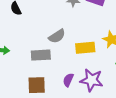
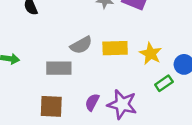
yellow rectangle: (85, 48) -> (115, 48), moved

